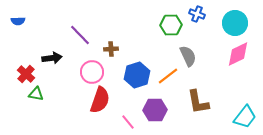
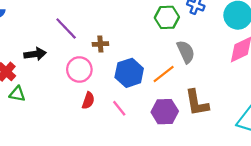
red semicircle: (100, 100) -> (88, 101), size x0.6
purple hexagon: (155, 110) -> (165, 112), moved
pink line: (128, 122) -> (119, 108), moved

